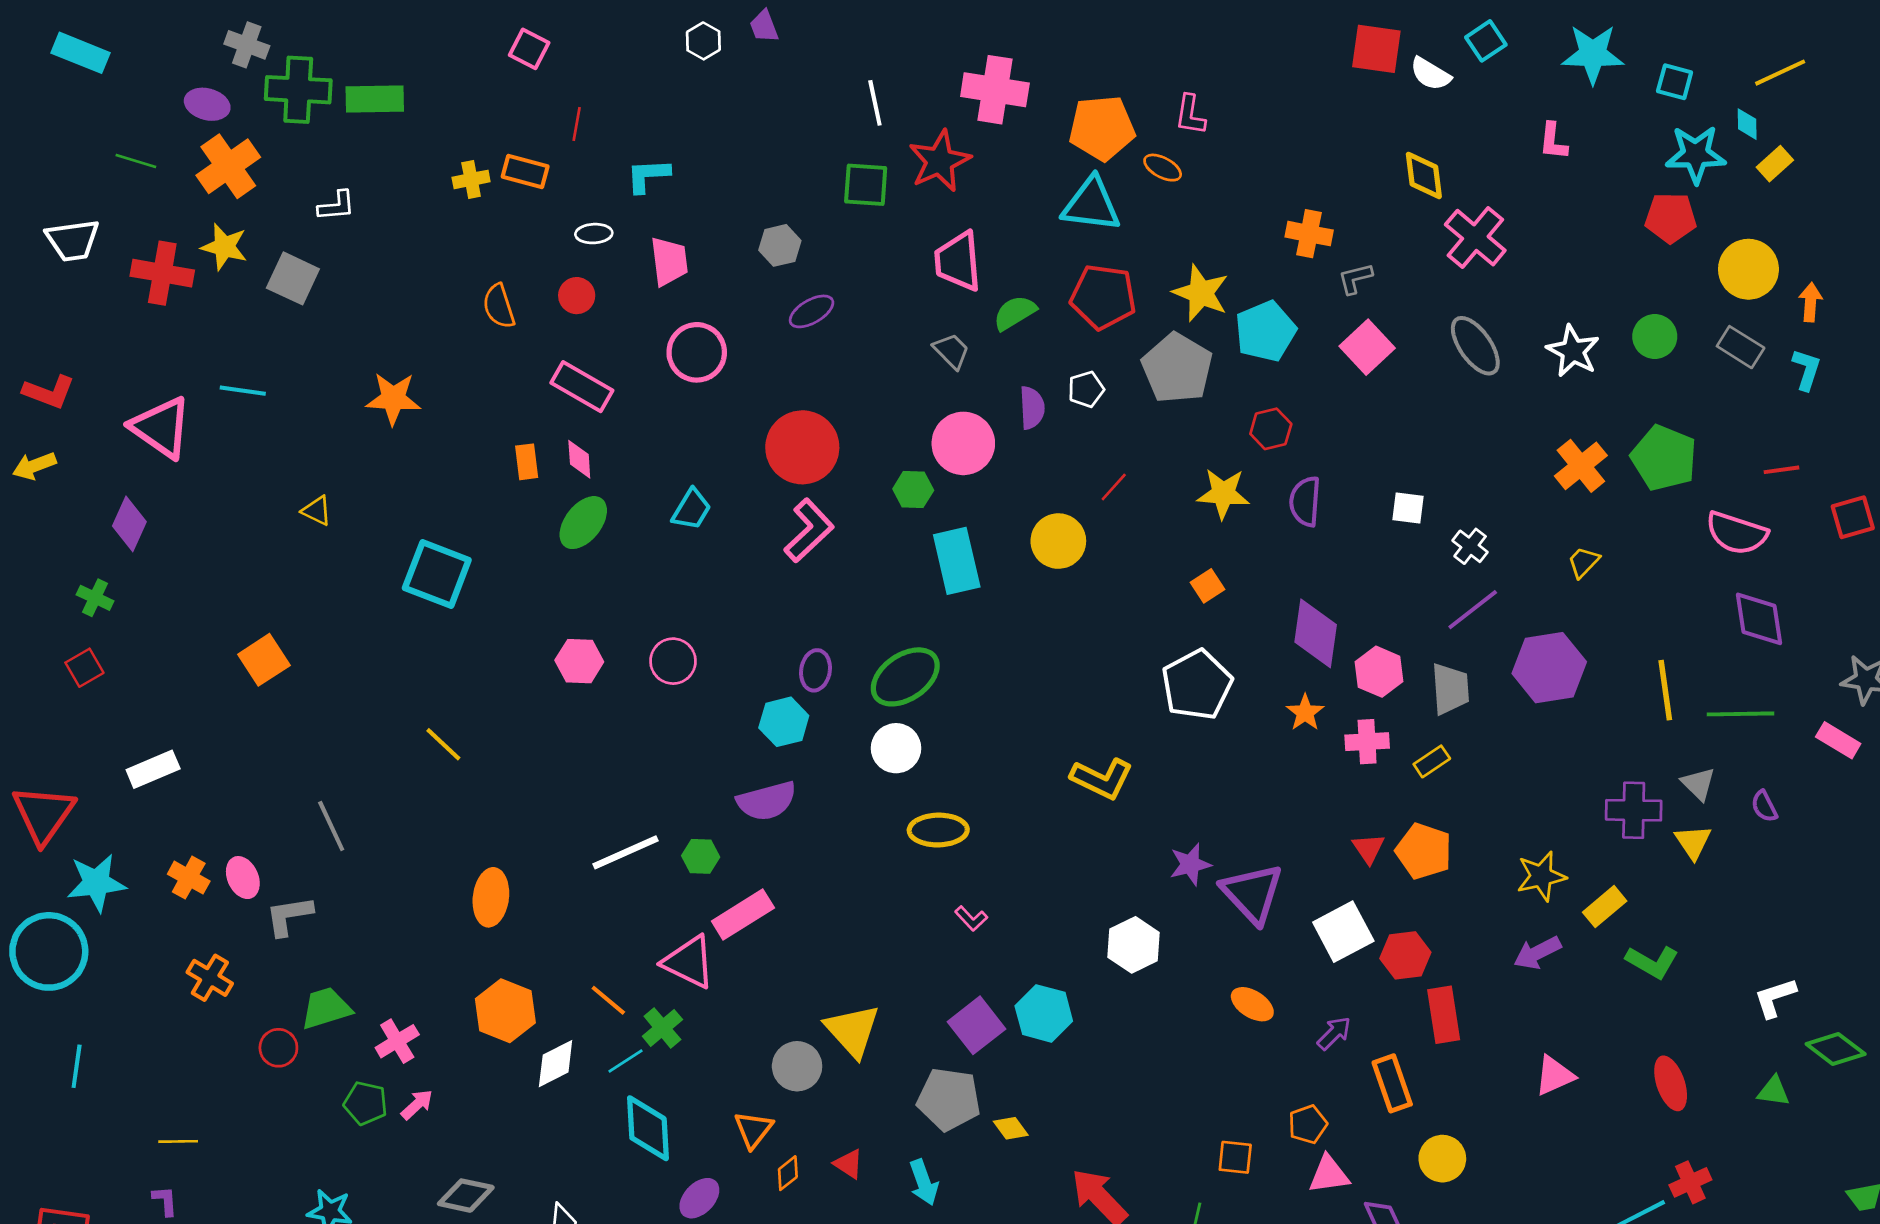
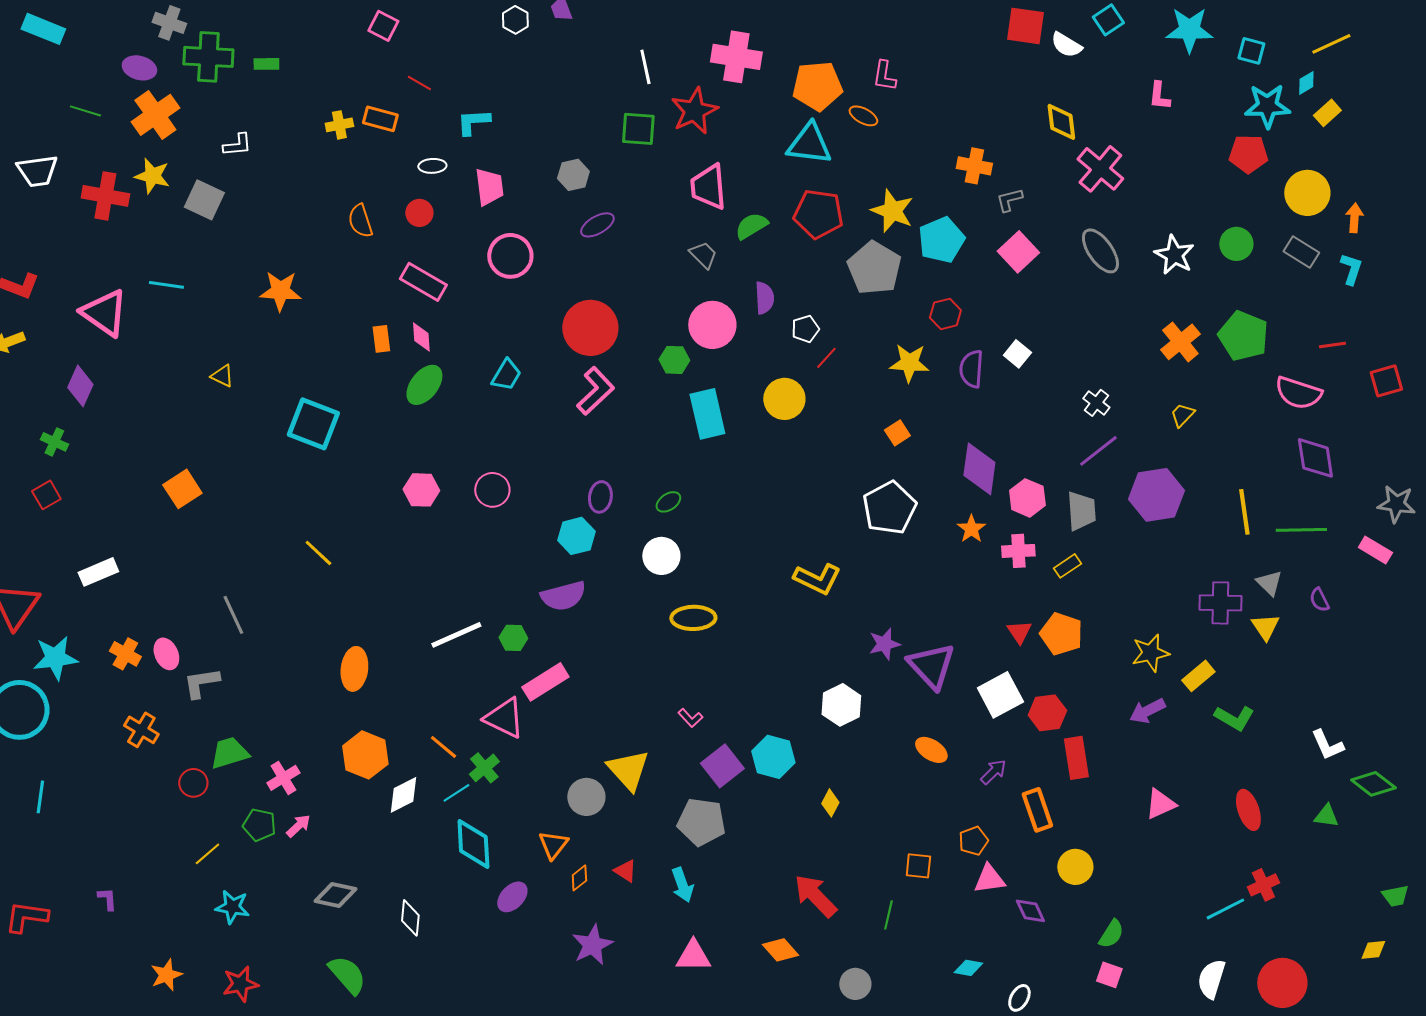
green rectangle: (375, 99) -> (266, 64), size x0.6
red line: (577, 124) -> (419, 83), turned -70
cyan diamond: (1747, 124) -> (1306, 83), turned 60
white pentagon: (1086, 389) -> (805, 329), moved
white square: (1408, 508) -> (1017, 354), moved, turned 32
green ellipse: (905, 677) -> (668, 502), size x0.5
pink L-shape: (971, 918) -> (690, 718), moved
white L-shape: (1775, 998) -> (1327, 745), turned -96
yellow diamond: (1011, 1128) -> (830, 803), moved, turned 64
yellow line: (178, 1141) -> (207, 854), moved, turned -40

